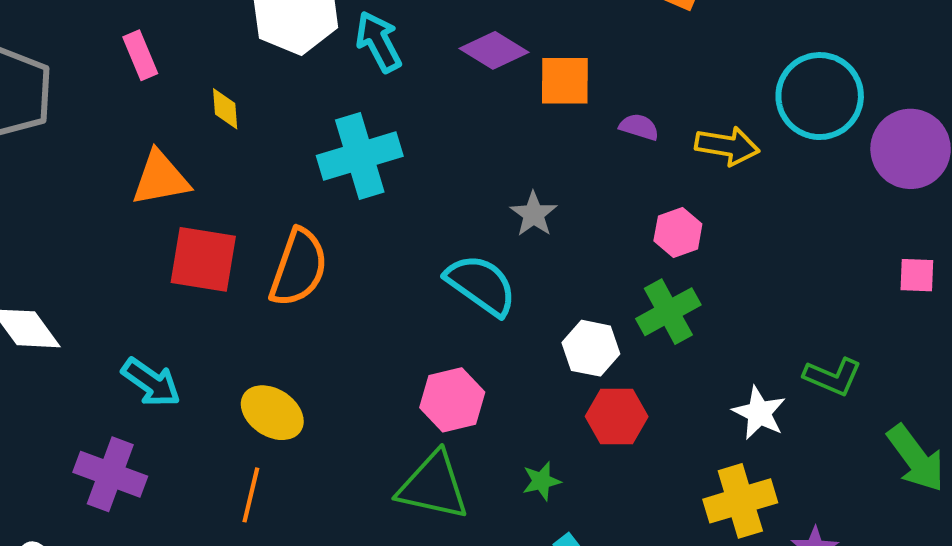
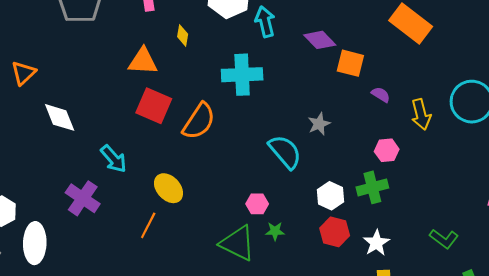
yellow arrow: (727, 146) -> (421, 114), turned 52
pink hexagon: (452, 400) -> (257, 204), size x0.7
white star: (759, 413) -> (376, 243), moved
green star: (541, 481) -> (275, 231), moved

